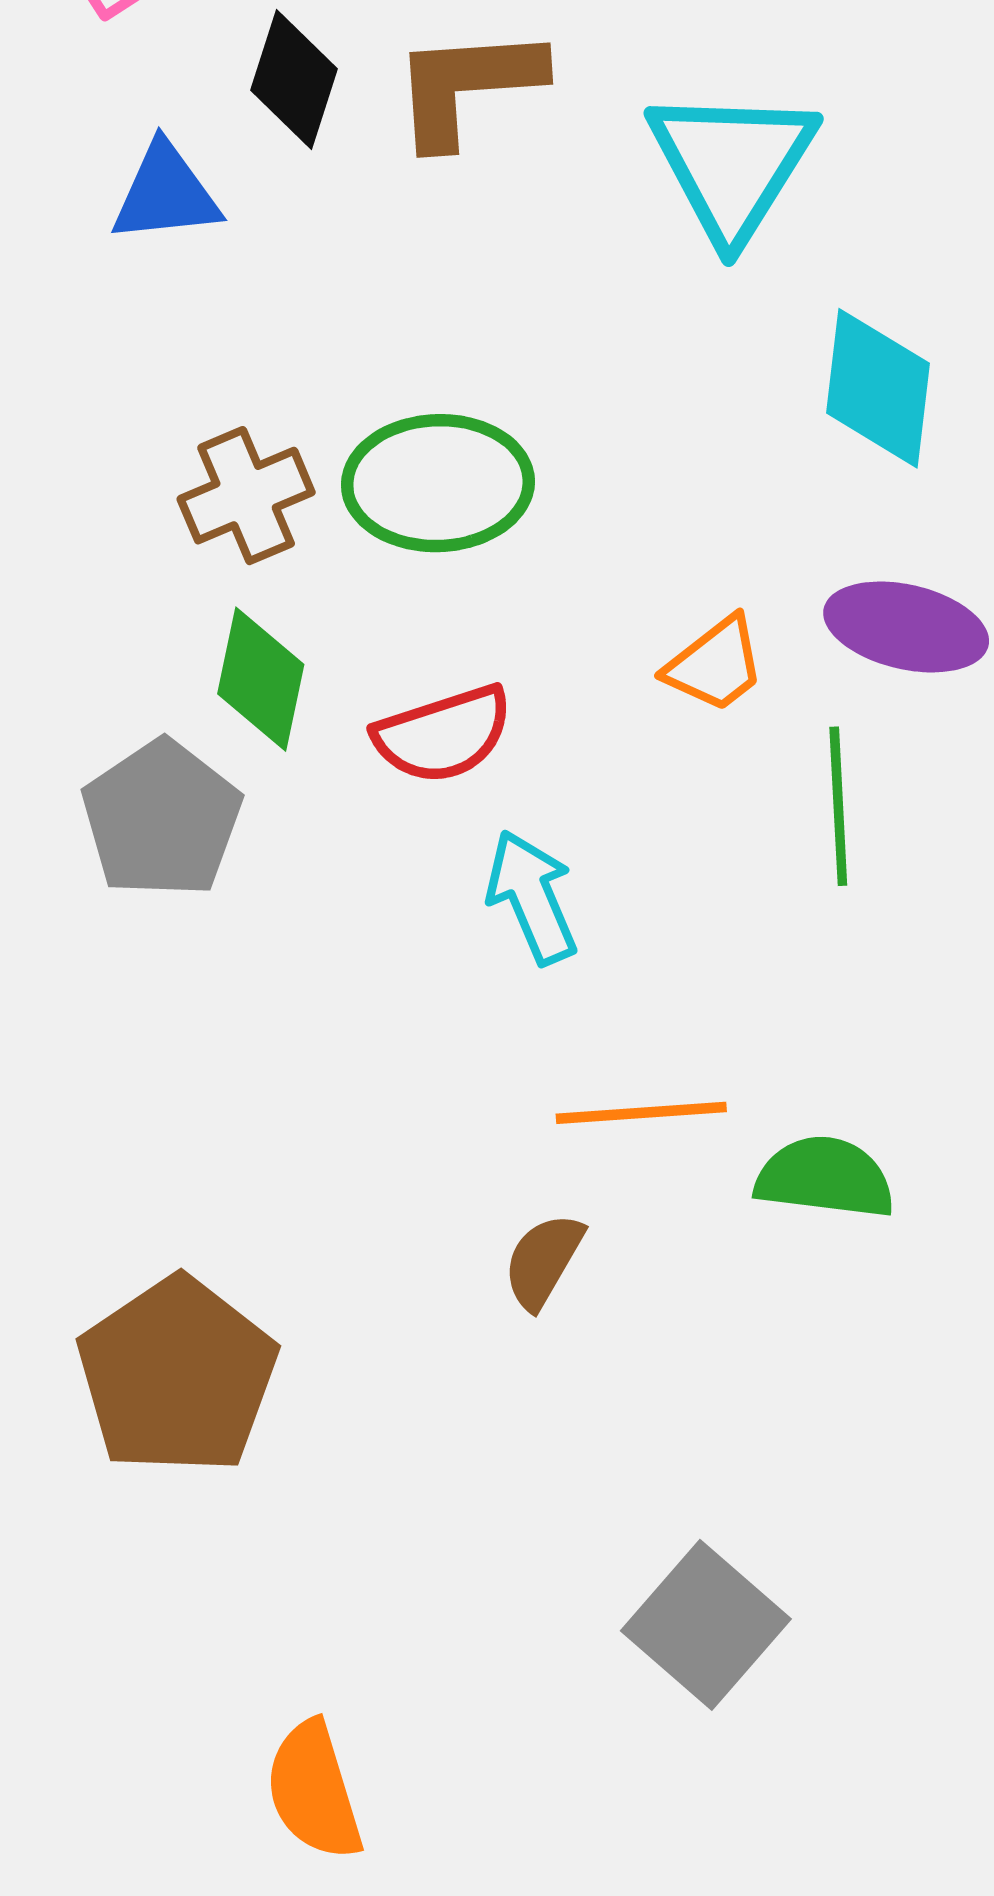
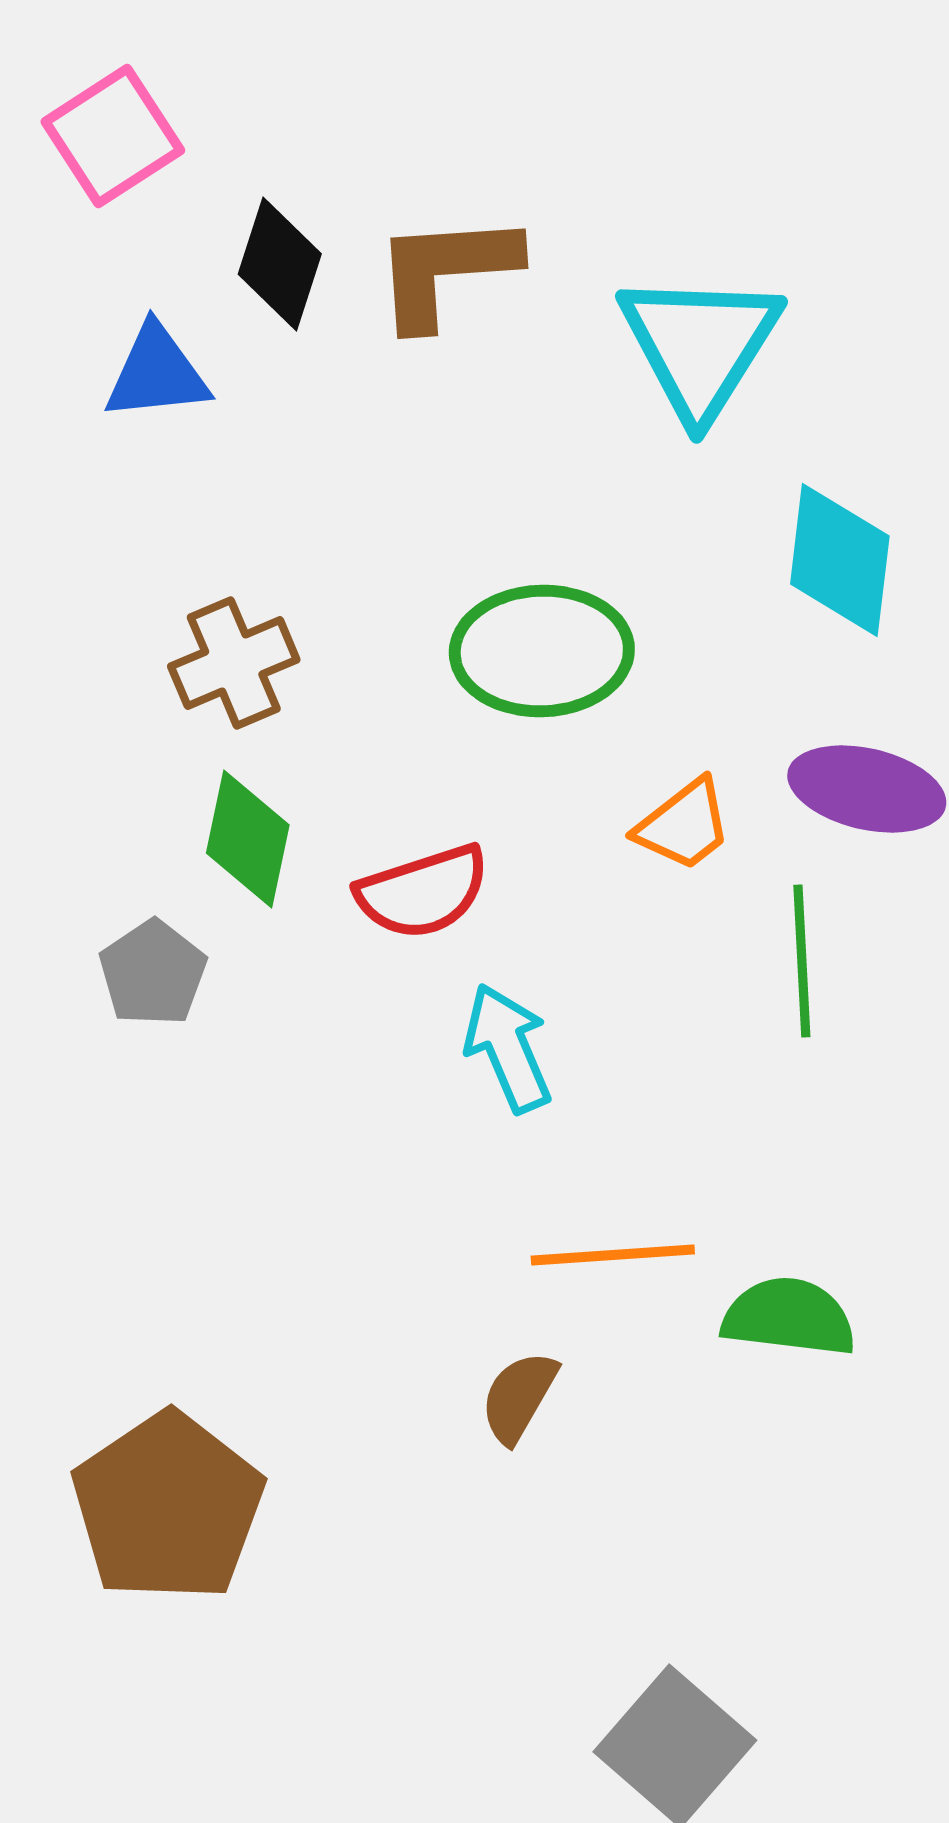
green ellipse: (438, 483) -> (542, 651), moved
gray pentagon: (162, 819) -> (153, 973), size x0.7

